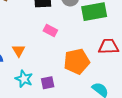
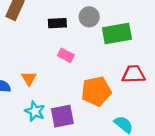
purple square: (48, 83) -> (62, 116), size x1.5

